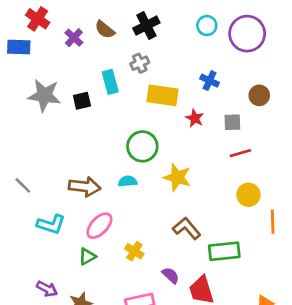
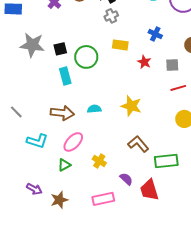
gray cross: (140, 63) -> (111, 16), moved
cyan rectangle: (110, 82) -> (65, 76), moved
yellow rectangle: (163, 95) -> (120, 45), size x0.7
green circle: (142, 146) -> (86, 57), moved

